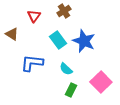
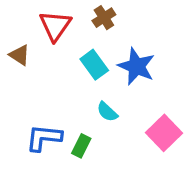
red triangle: (34, 16) -> (55, 26), size x1.5
blue L-shape: (32, 63) -> (44, 138), moved
green rectangle: (71, 90) -> (81, 146), moved

